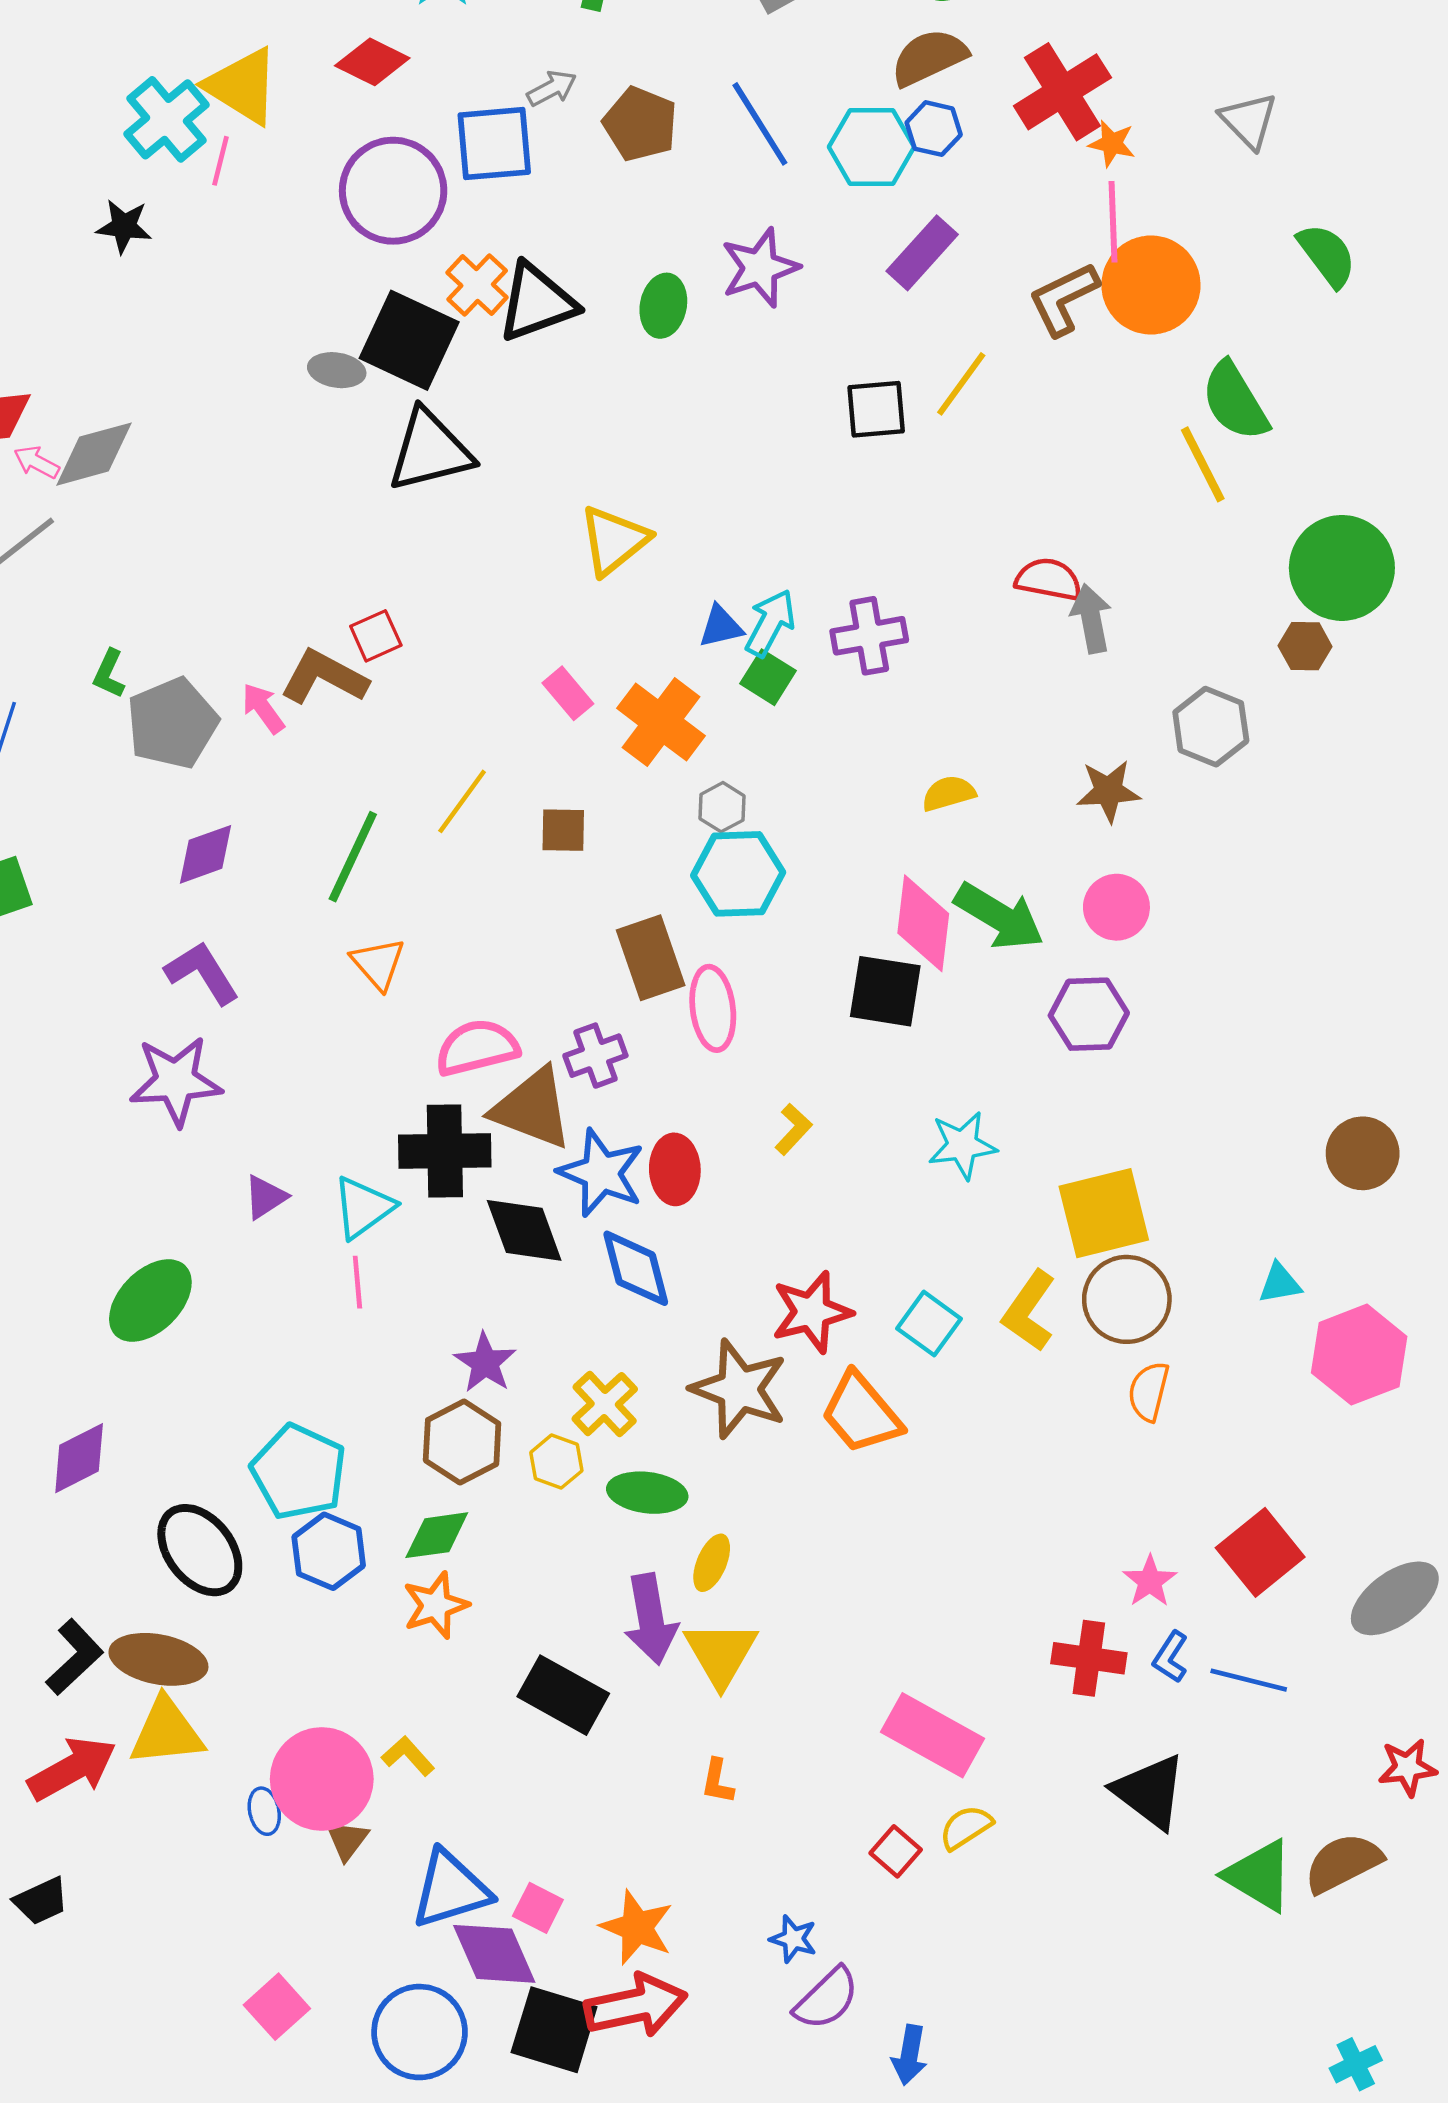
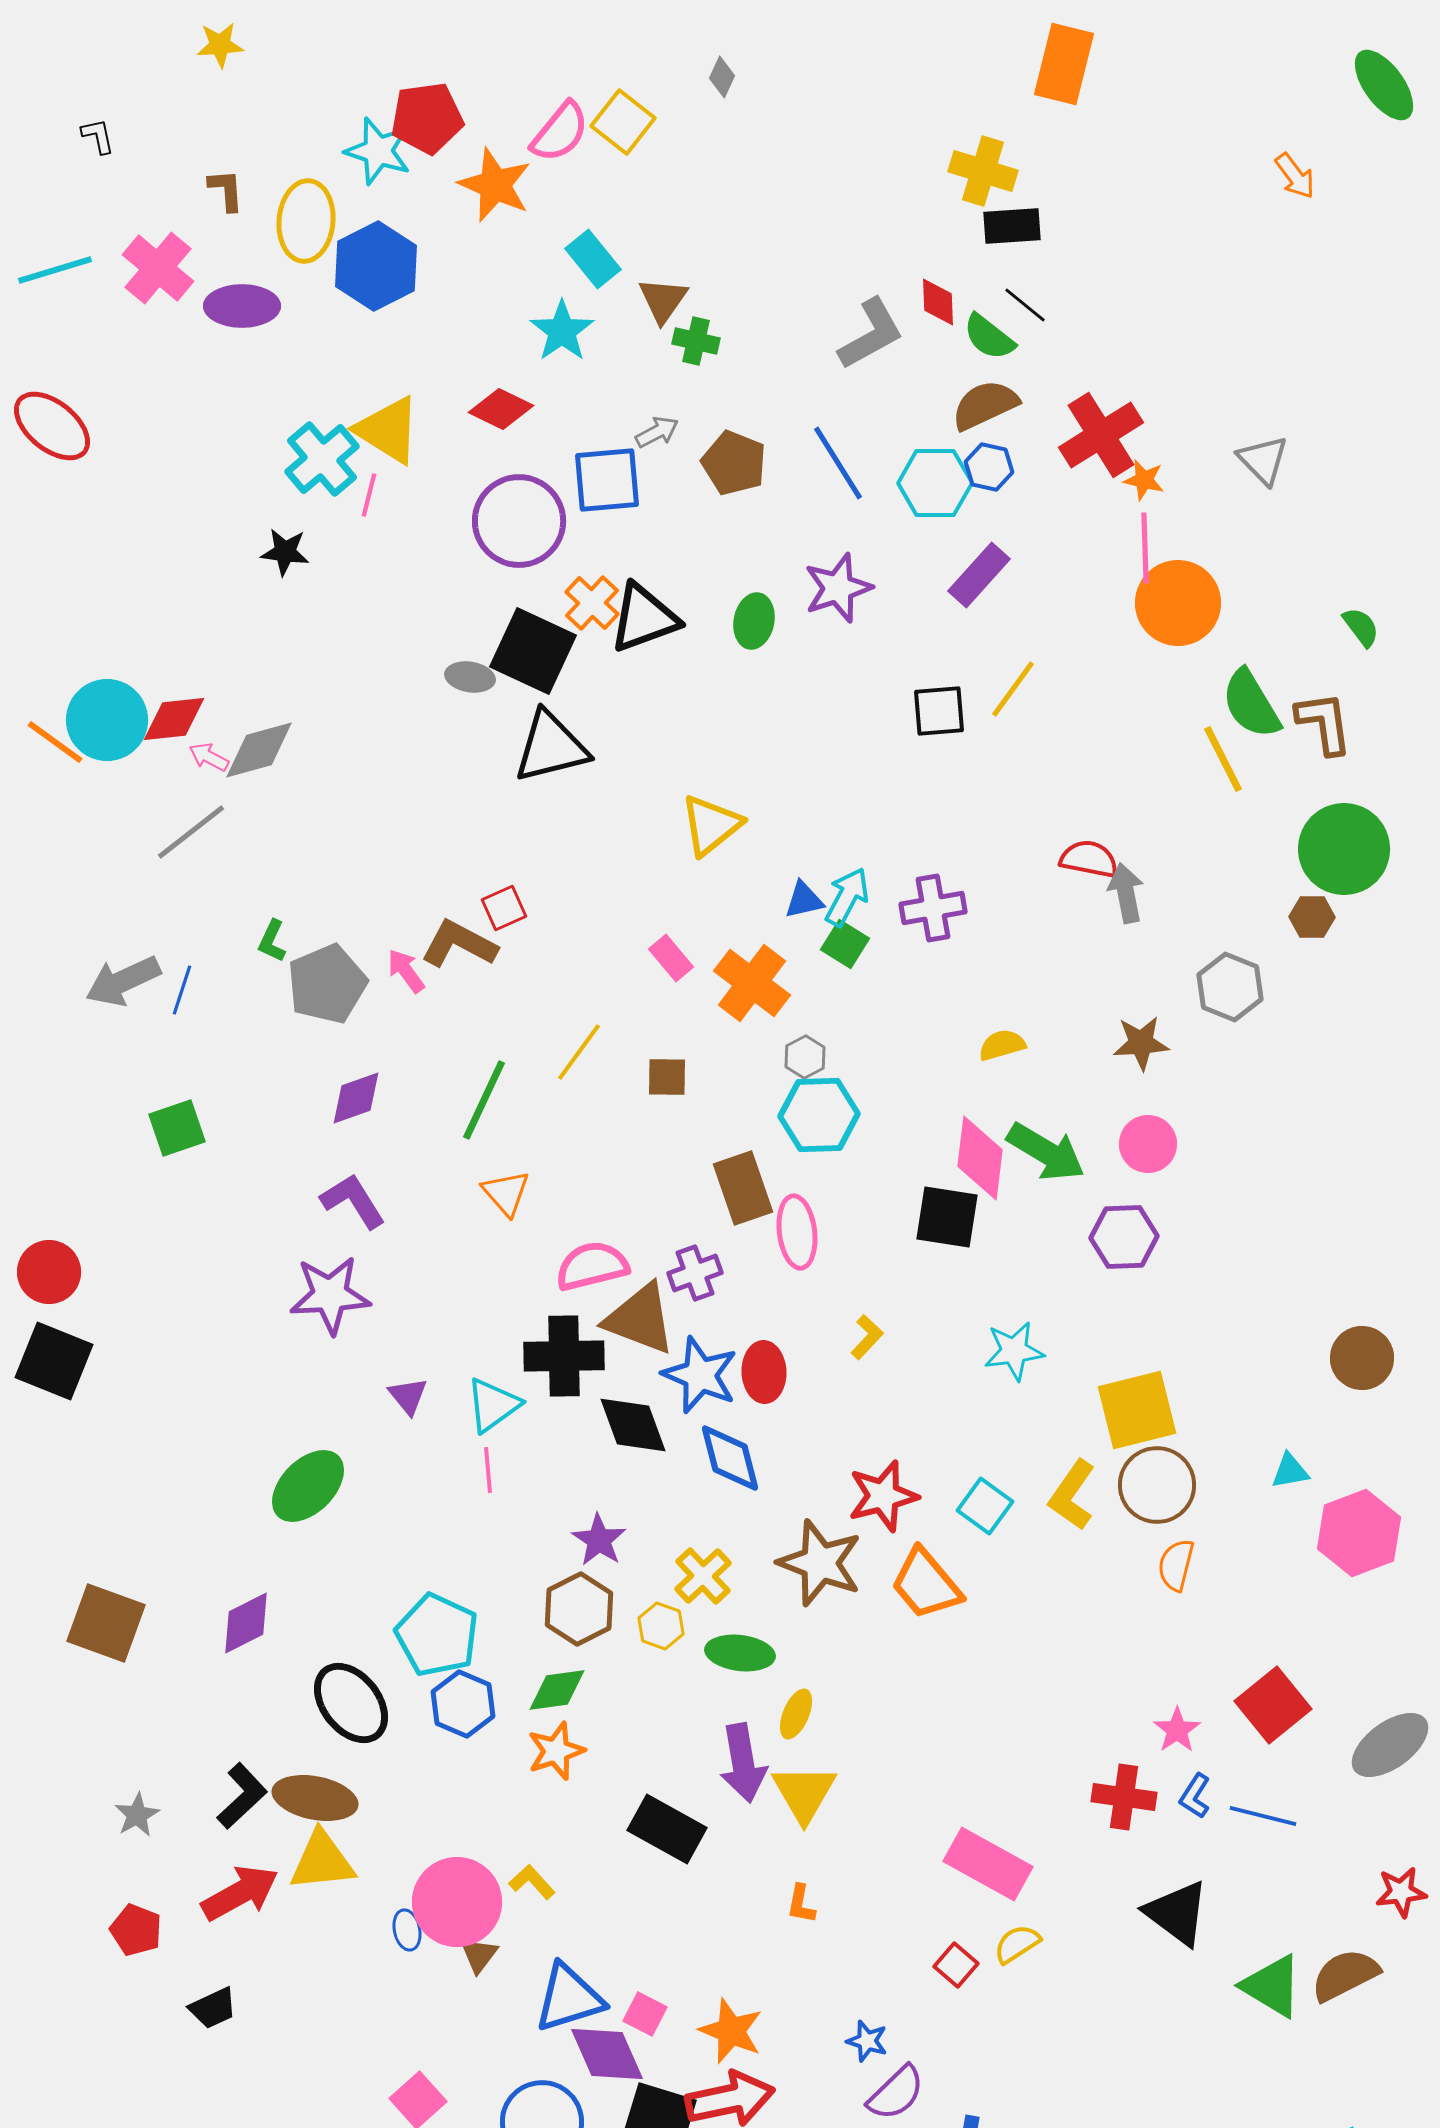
green semicircle: (1327, 255) -> (1361, 627), moved, size x0.7
brown L-shape: (1064, 299) -> (1324, 723), moved, turned 108
purple triangle: (265, 1197) -> (408, 1396), turned -36

